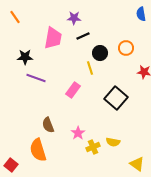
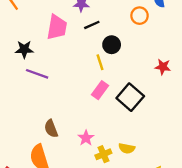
orange circle: (126, 48) -> (140, 16), moved
pink rectangle: (73, 90) -> (100, 90), moved

